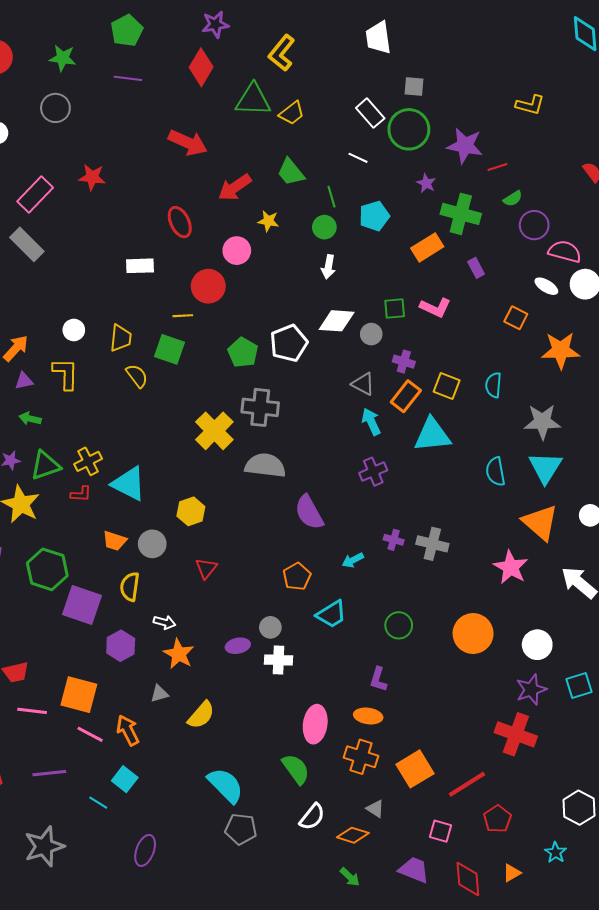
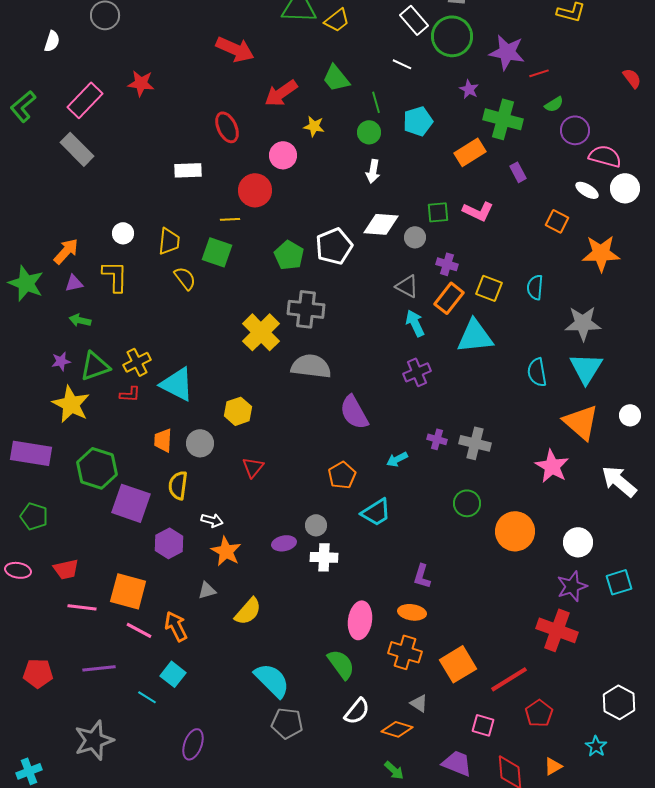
orange trapezoid: (115, 541) -> (163, 440), turned 75
green circle: (399, 625) -> (467, 503), moved

